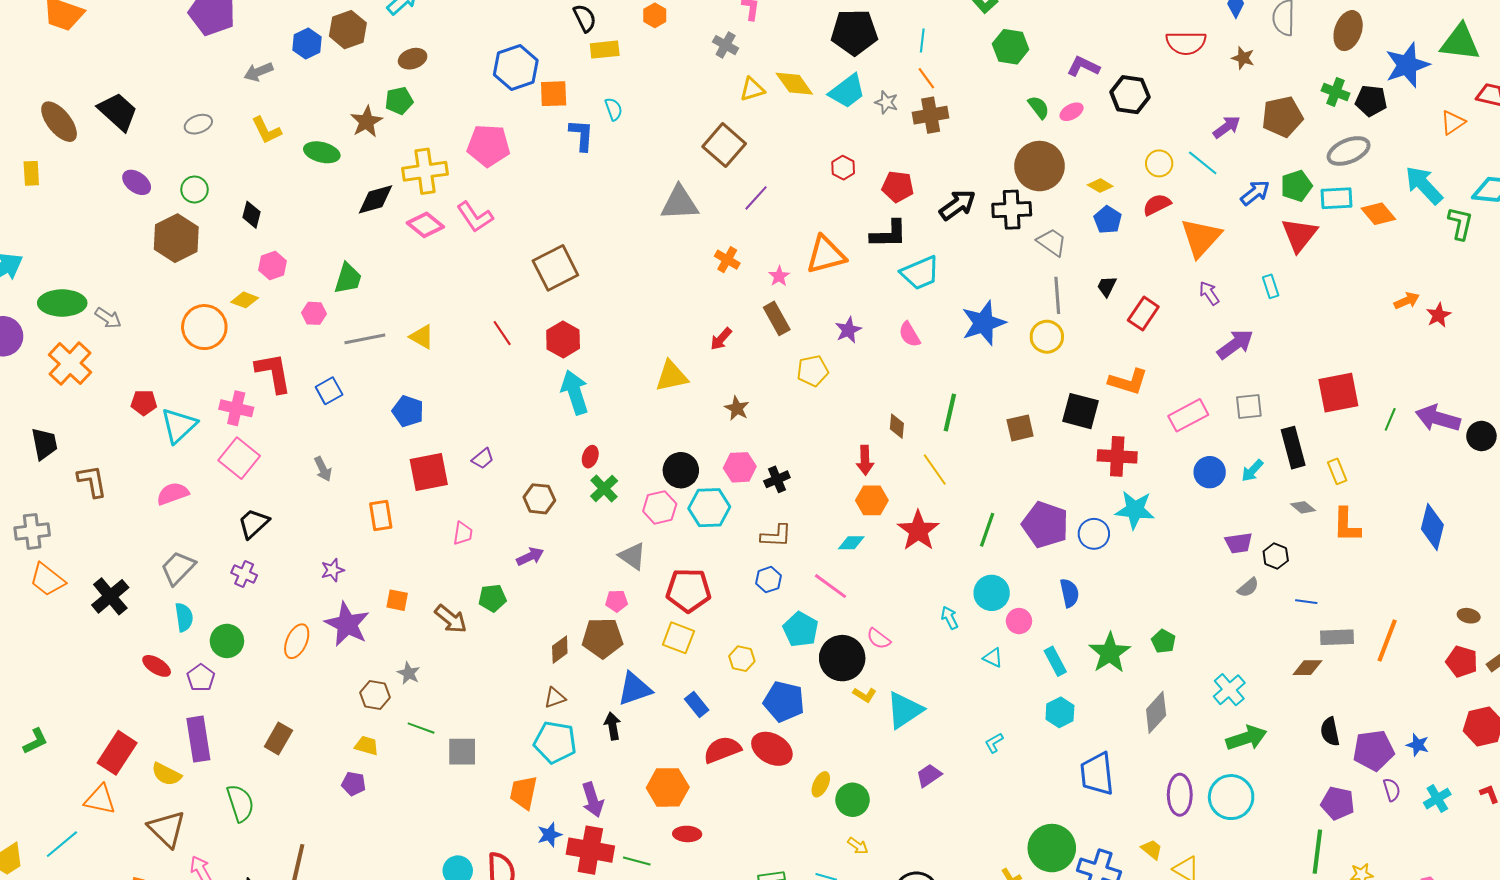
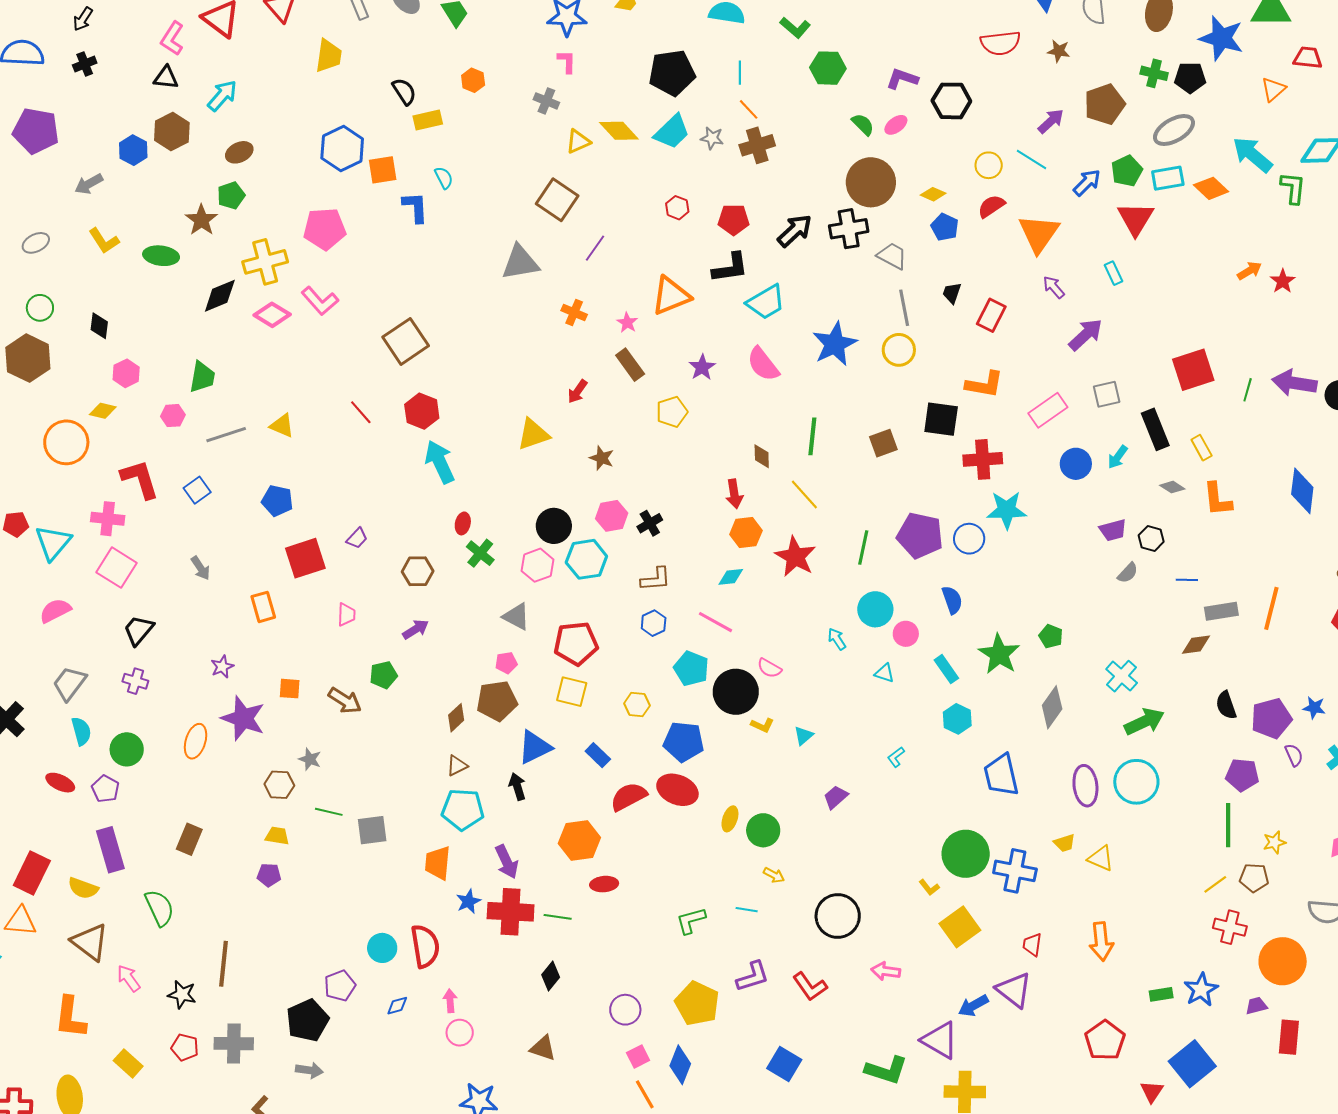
blue star: (1407, 65) -> (1221, 38), turned -30
pink semicircle: (910, 334) -> (763, 364), size x1.4
cyan triangle: (904, 710) -> (804, 736), size x0.5
yellow trapezoid: (1152, 849) -> (1064, 843), turned 130

